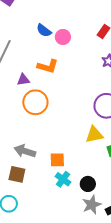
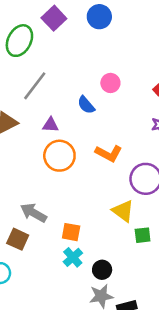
blue semicircle: (44, 30) -> (86, 105), moved
orange L-shape: (48, 66) -> (109, 153), moved
yellow triangle: (94, 135) -> (123, 211), turned 36

